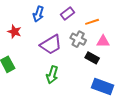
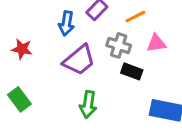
blue arrow: (38, 14) -> (66, 23), moved
black rectangle: (92, 58) -> (132, 71), moved

